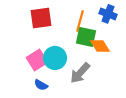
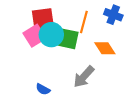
green square: (86, 37) -> (68, 39), moved
cyan circle: (55, 58) -> (51, 35), moved
pink square: (37, 60) -> (34, 36), moved

